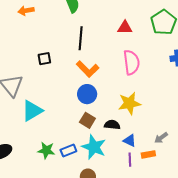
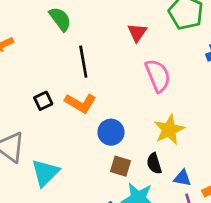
red triangle: (125, 28) -> (137, 33), turned -42
orange L-shape: (88, 69) -> (80, 103), moved
black semicircle: (112, 125) -> (154, 163), turned -98

